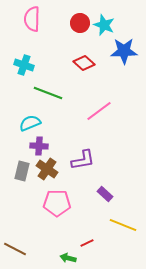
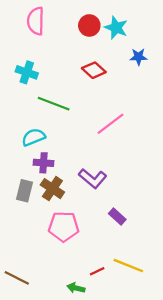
blue star: (124, 51) -> (138, 57), size x0.6
purple L-shape: (83, 160) -> (93, 178), turned 50
yellow line: (123, 225) -> (128, 266), moved

